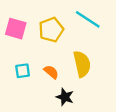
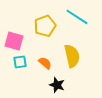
pink square: (16, 29) -> (14, 41), moved

